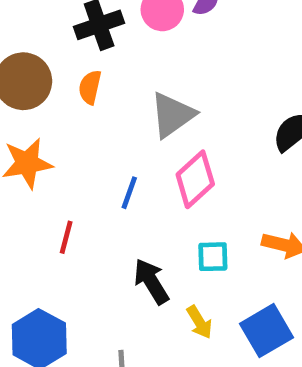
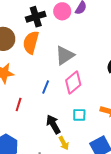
orange semicircle: (90, 87) -> (31, 42), size x1.6
yellow arrow: (199, 322) -> (64, 143), moved

